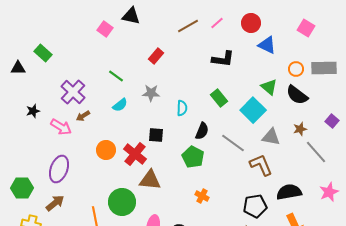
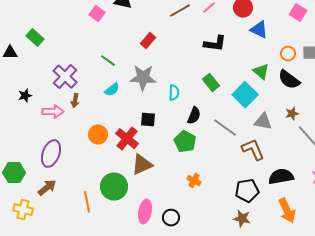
gray star: (151, 93) -> (143, 78), size x1.5
brown arrow: (83, 116) -> (75, 101), turned -48
pink arrow: (61, 127) -> (53, 112), turned -30
brown triangle: (150, 180) -> (142, 165), turned -30

